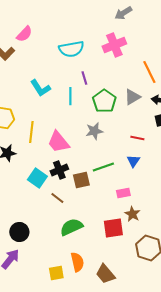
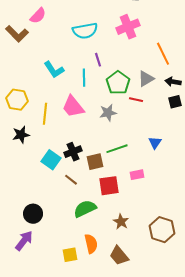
red line: (137, 138) -> (136, 100), moved
pink trapezoid: (58, 142) -> (73, 107), moved
blue triangle: (133, 161) -> (155, 143), moved
brown star: (132, 214) -> (121, 222), moved
red square: (113, 228) -> (109, 186), moved

